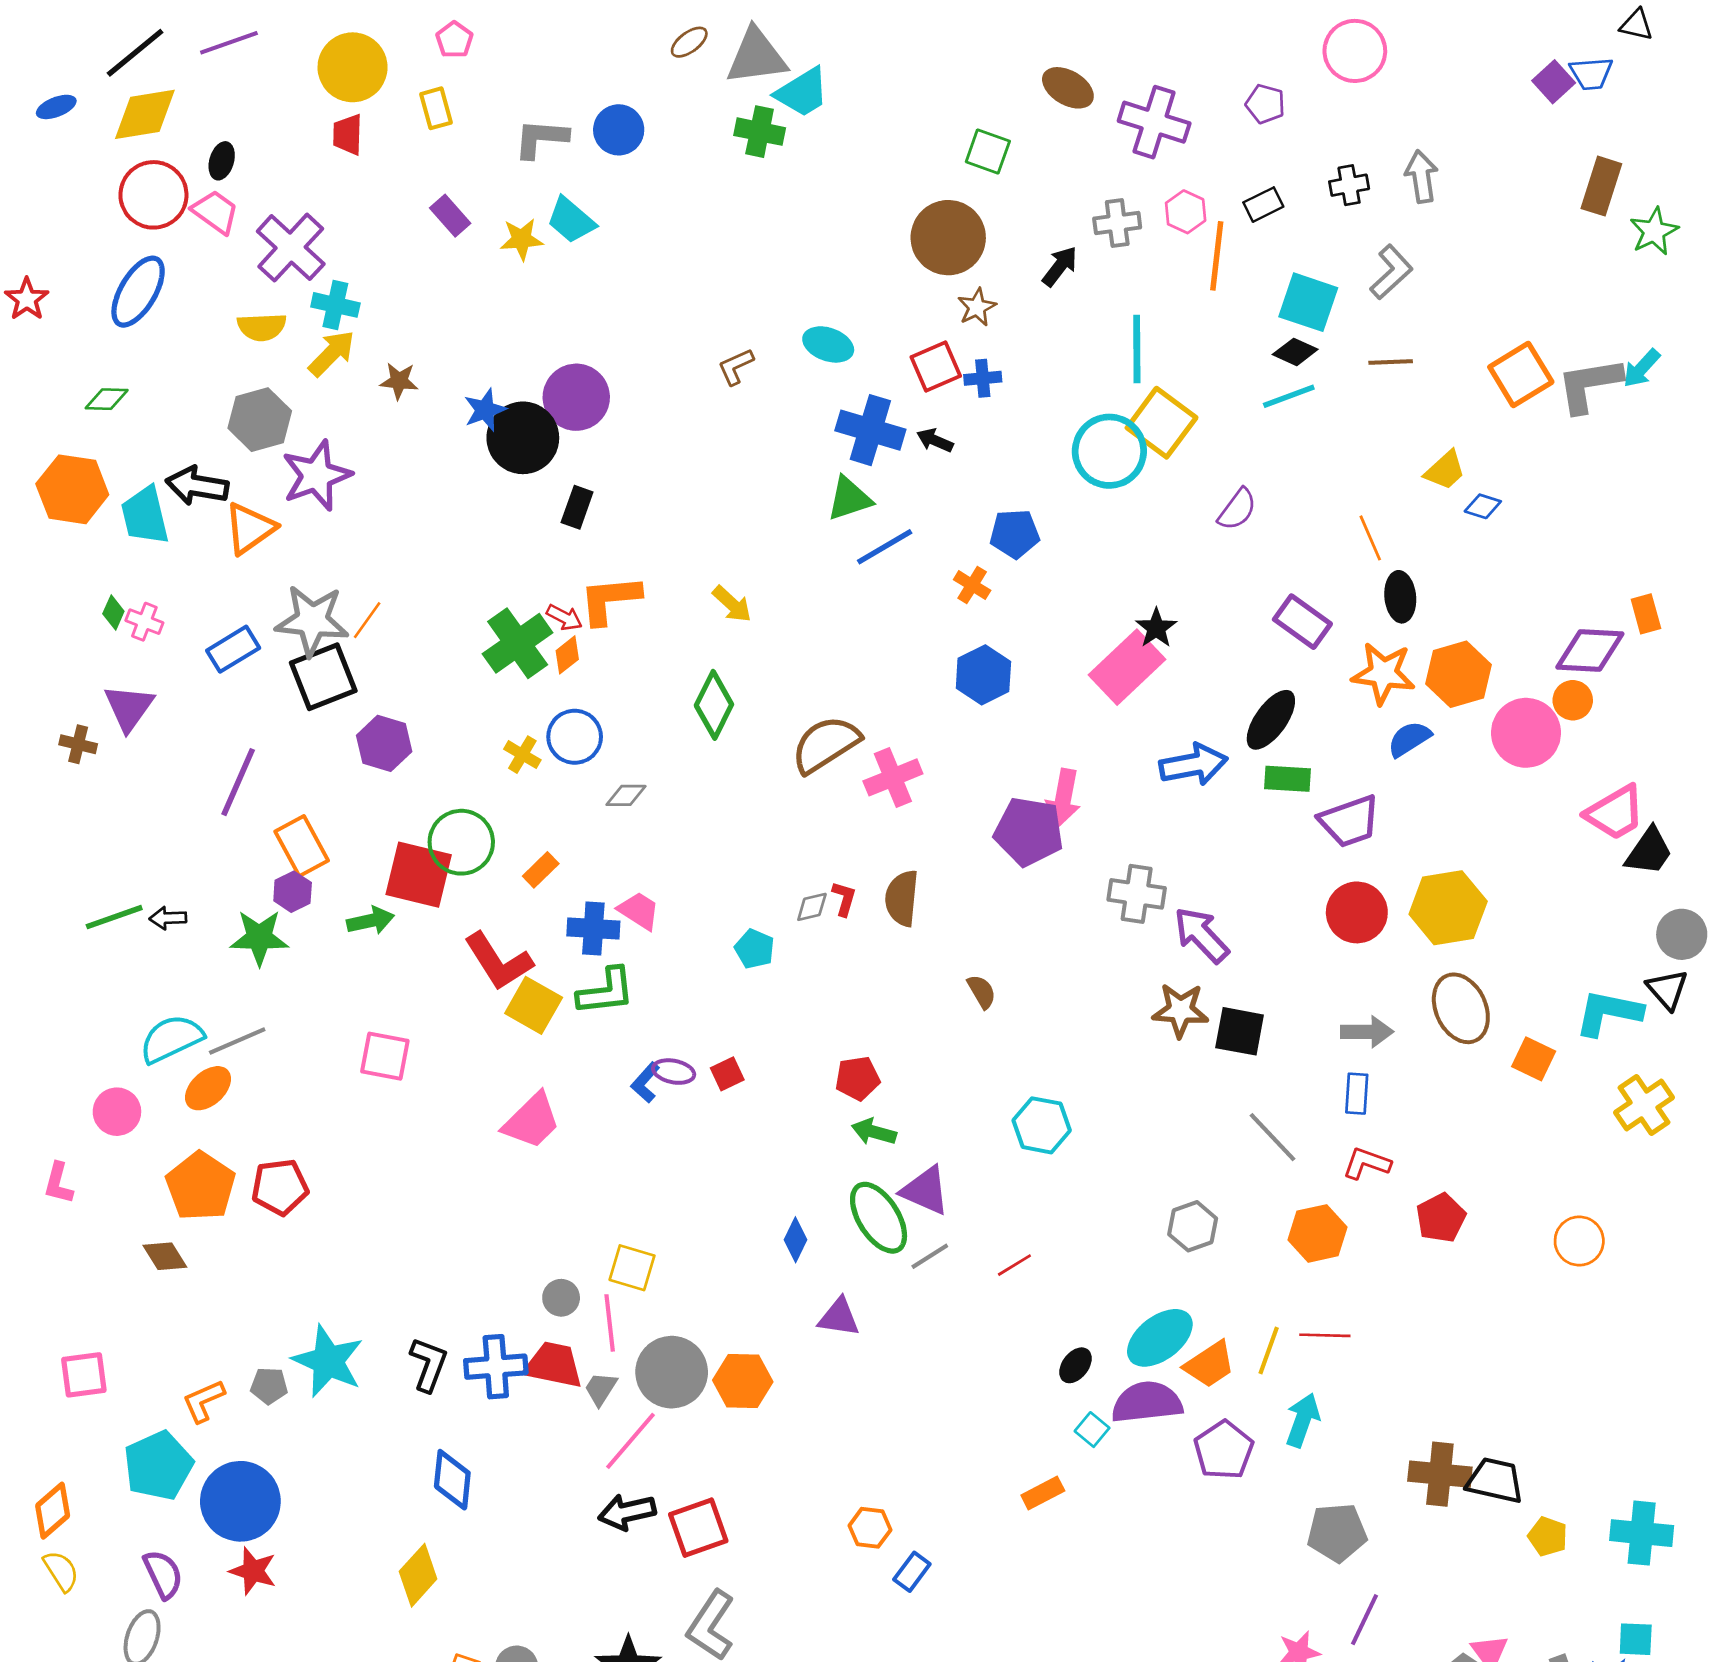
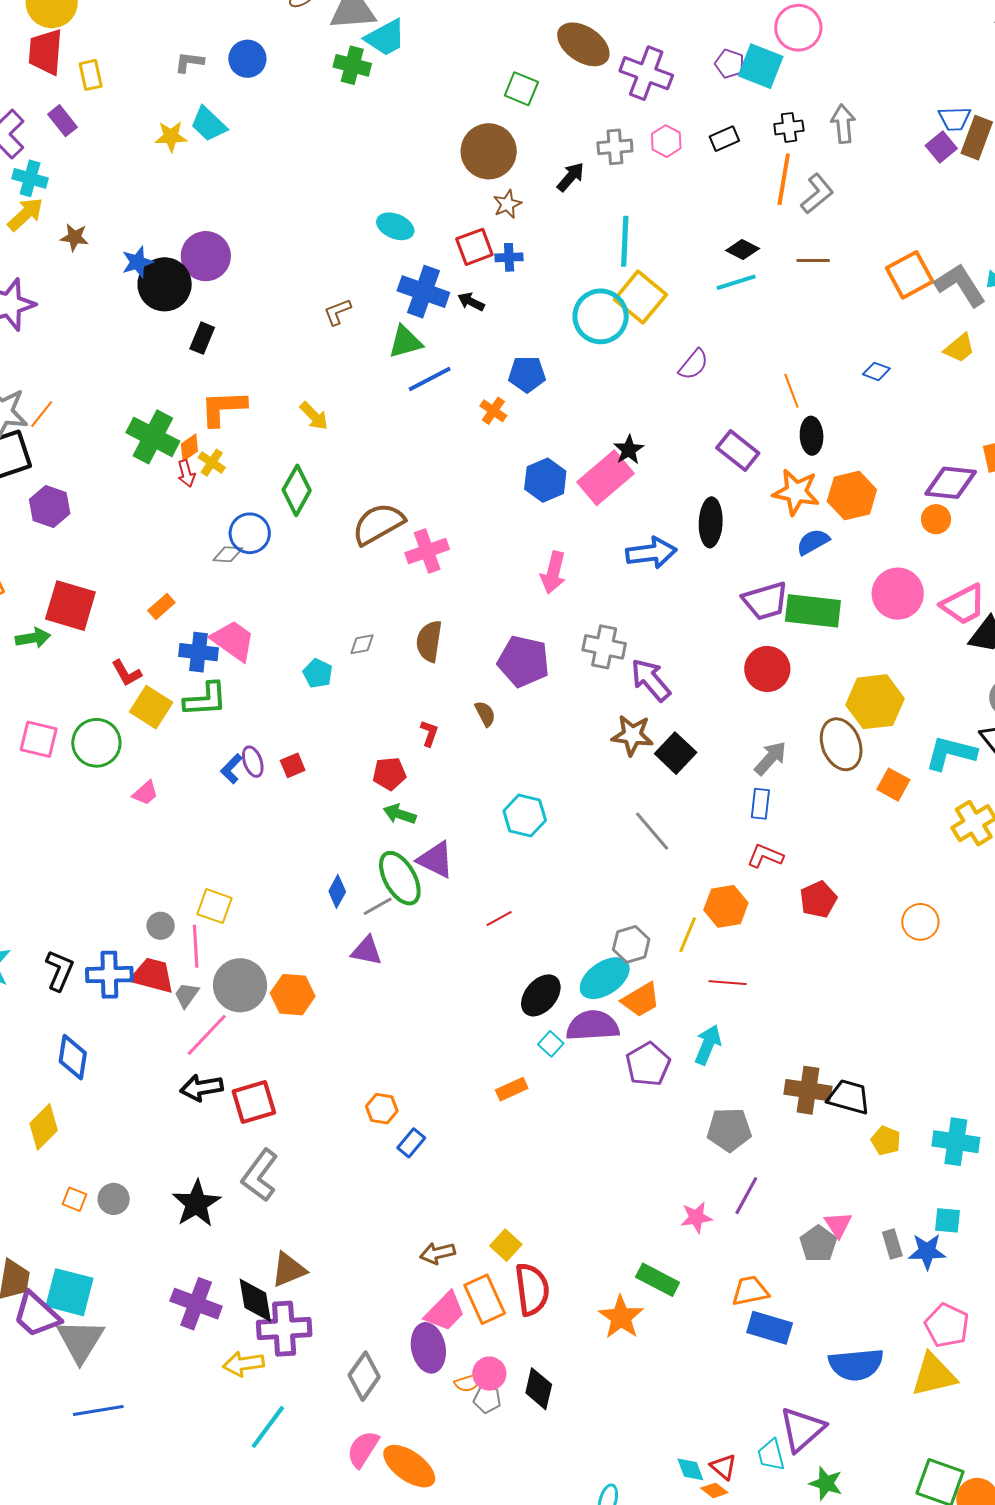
blue trapezoid: (1591, 73) -> (954, 119), moved
purple square: (1554, 82) -> (941, 147), moved
brown ellipse: (1068, 88) -> (583, 44), size x1.4
yellow rectangle: (436, 108) -> (91, 75), moved
red trapezoid: (348, 134) -> (46, 52), size x1.5
gray L-shape: (541, 138) -> (189, 62), size x0.7
purple rectangle: (450, 216) -> (63, 121), moved
orange line: (1217, 256) -> (784, 179), moved
cyan square: (1308, 302) -> (761, 66), moved
brown L-shape: (736, 367) -> (337, 312), moved
gray L-shape: (1589, 385) -> (960, 285), turned 64
yellow trapezoid: (1445, 470) -> (959, 348), moved
red arrow: (564, 617) -> (186, 473), moved, turned 44
green cross: (518, 643) -> (153, 437), turned -30
blue hexagon: (983, 675) -> (545, 480), moved
black ellipse: (1271, 720) -> (711, 522), turned -36
pink circle: (1526, 733) -> (898, 594), moved
blue circle: (575, 737) -> (250, 533), moved
yellow cross: (522, 755) -> (212, 463), moved
green rectangle: (1287, 779) -> (813, 611), moved, size x1.6
purple pentagon: (1029, 832) -> (523, 661), moved
green circle: (461, 842) -> (96, 743), moved
red L-shape: (844, 899) -> (429, 733), moved
yellow hexagon: (1448, 908) -> (875, 702), moved
pink trapezoid: (639, 911) -> (233, 641), size x1.4
red L-shape: (498, 961) -> (127, 673), size x0.6
black square: (1240, 1031) -> (676, 753), turned 30
gray arrow: (1367, 1032) -> (770, 758), turned -51
purple ellipse: (674, 1072) -> (253, 762), turned 56
pink trapezoid: (532, 1121) -> (145, 793), size x0.6
gray line: (1273, 1137) -> (652, 831), moved
gray hexagon: (1193, 1226) -> (631, 944), moved
gray line: (930, 1256) -> (378, 906), moved
yellow line: (1269, 1351) -> (688, 935), moved
black ellipse: (1076, 1365) -> (541, 995), size x1.6

